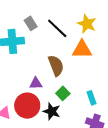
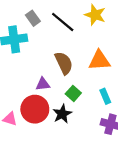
orange triangle: (82, 49) -> (99, 60), moved
black star: (52, 111) -> (62, 114), turned 30

